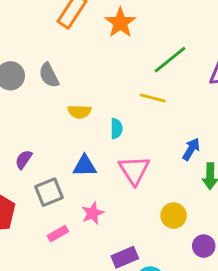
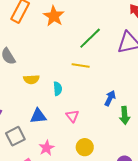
pink triangle: (134, 170) -> (72, 116), size x0.6
yellow circle: (174, 216) -> (85, 147), moved

